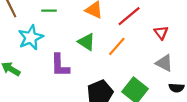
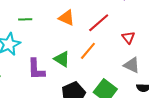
green triangle: (86, 42) -> (62, 59), moved

